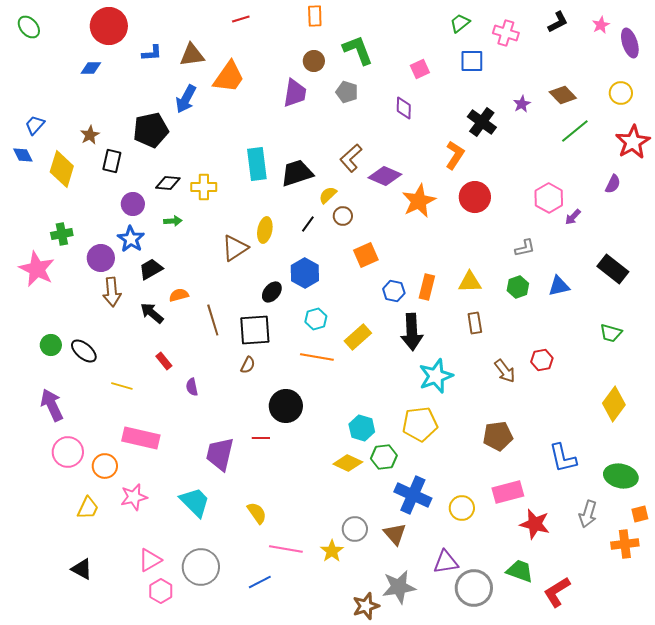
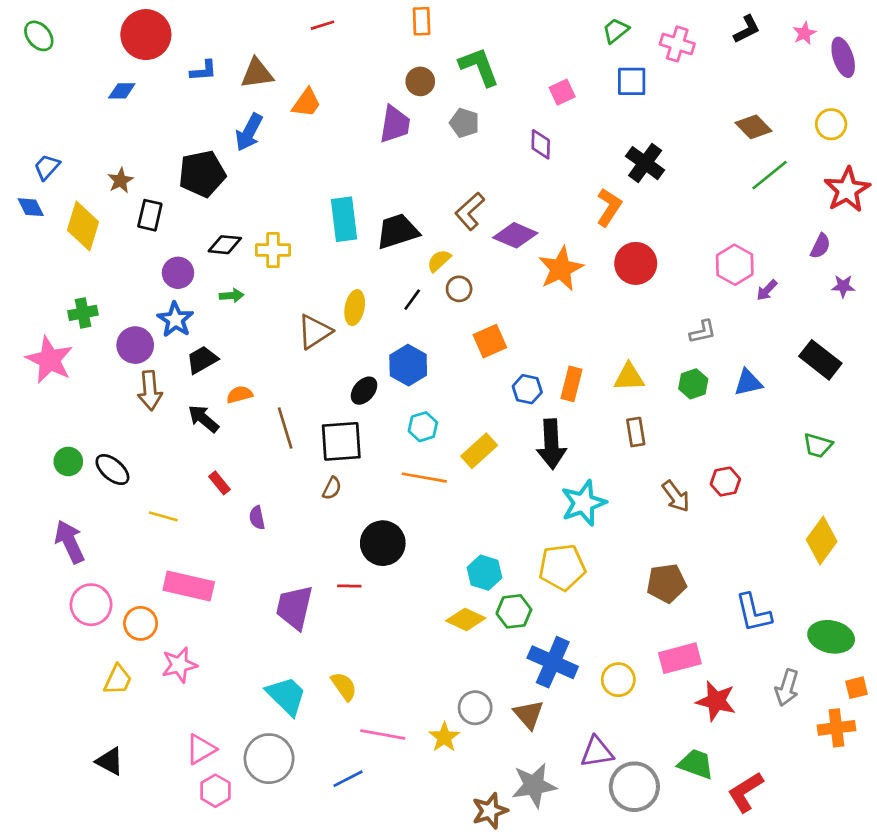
orange trapezoid: (229, 77) -> (306, 103), size x0.7
purple star: (522, 104) -> (843, 286), moved, turned 30
cyan trapezoid: (195, 502) -> (286, 696), moved

